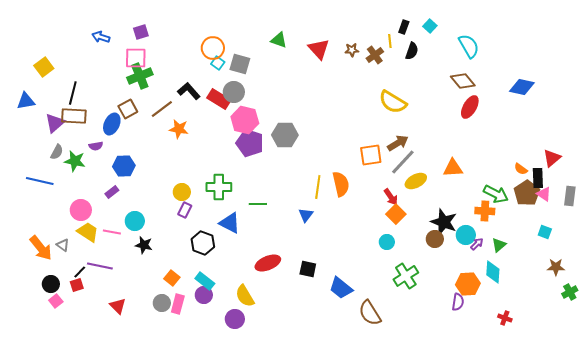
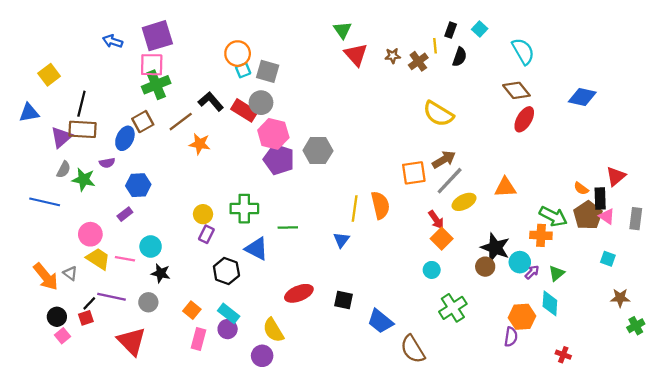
purple square: (141, 32) -> (157, 36), size x1.8
green triangle: (279, 40) -> (342, 30), moved, turned 36
cyan square: (218, 63) -> (243, 70), turned 32
gray circle: (162, 303) -> (148, 302), moved
red triangle: (118, 306) -> (132, 341), size x1.6

